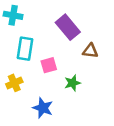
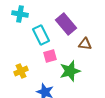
cyan rectangle: (25, 49) -> (41, 35), moved, turned -36
green star: (72, 83) -> (70, 71), size x1.5

